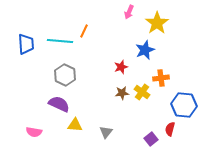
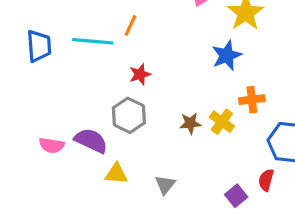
red star: (121, 67) -> (140, 74), moved
gray hexagon: (65, 75) -> (129, 115), moved
pink semicircle: (34, 132) -> (52, 145), moved

